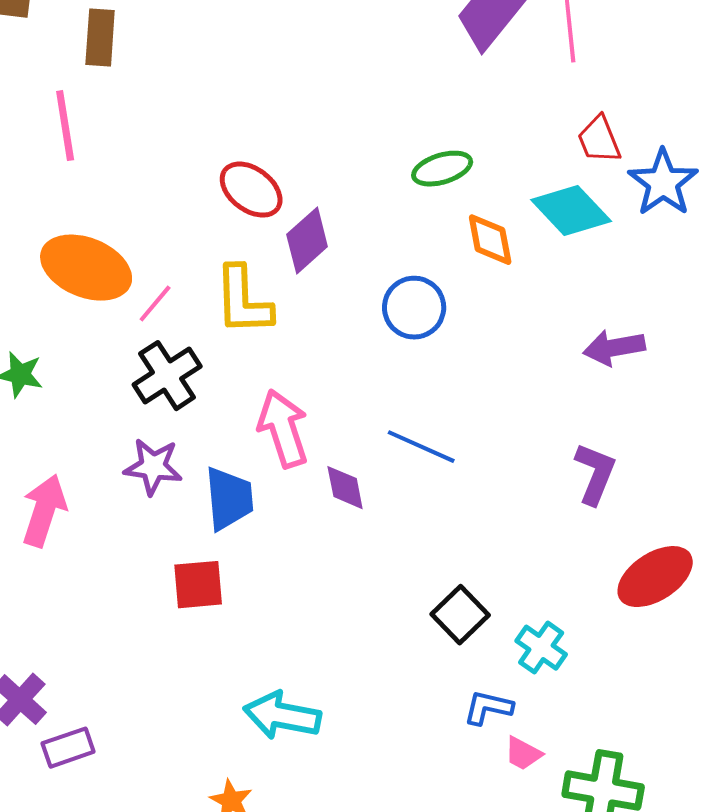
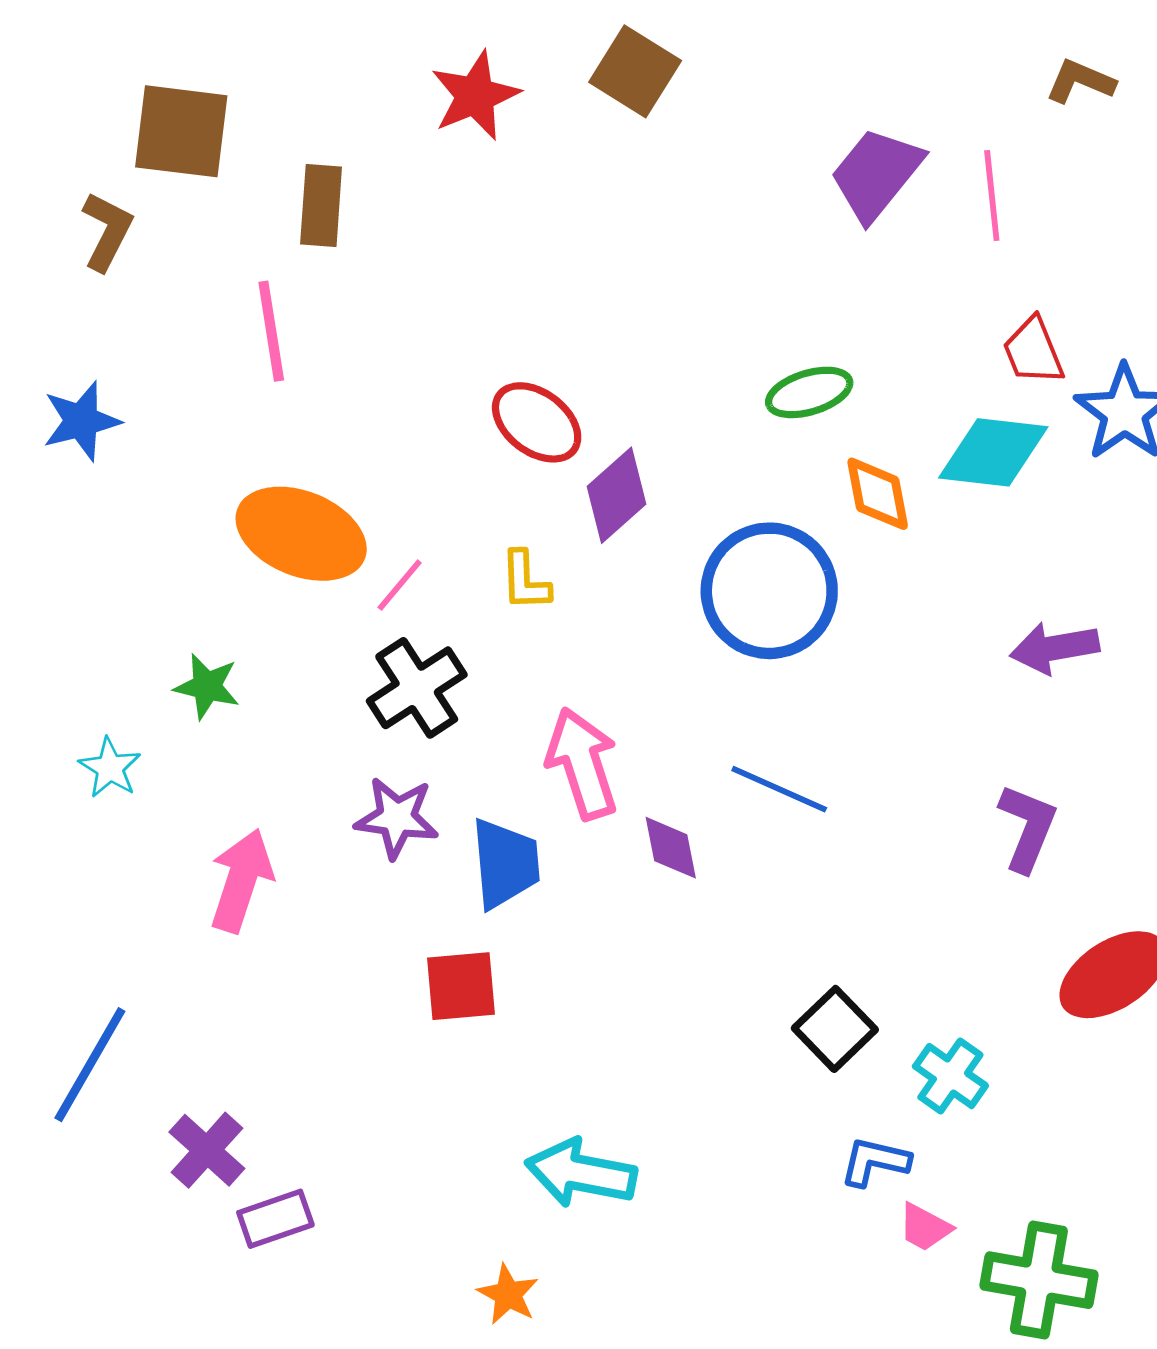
cyan diamond: (571, 211) -> (993, 452), turned -40
yellow L-shape: (243, 301) -> (525, 581), size x0.6
blue circle: (414, 308) -> (769, 591), size x1.5

